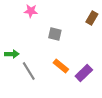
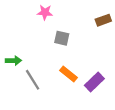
pink star: (31, 11) -> (45, 12), moved
brown rectangle: (92, 18) -> (103, 20), turned 40

